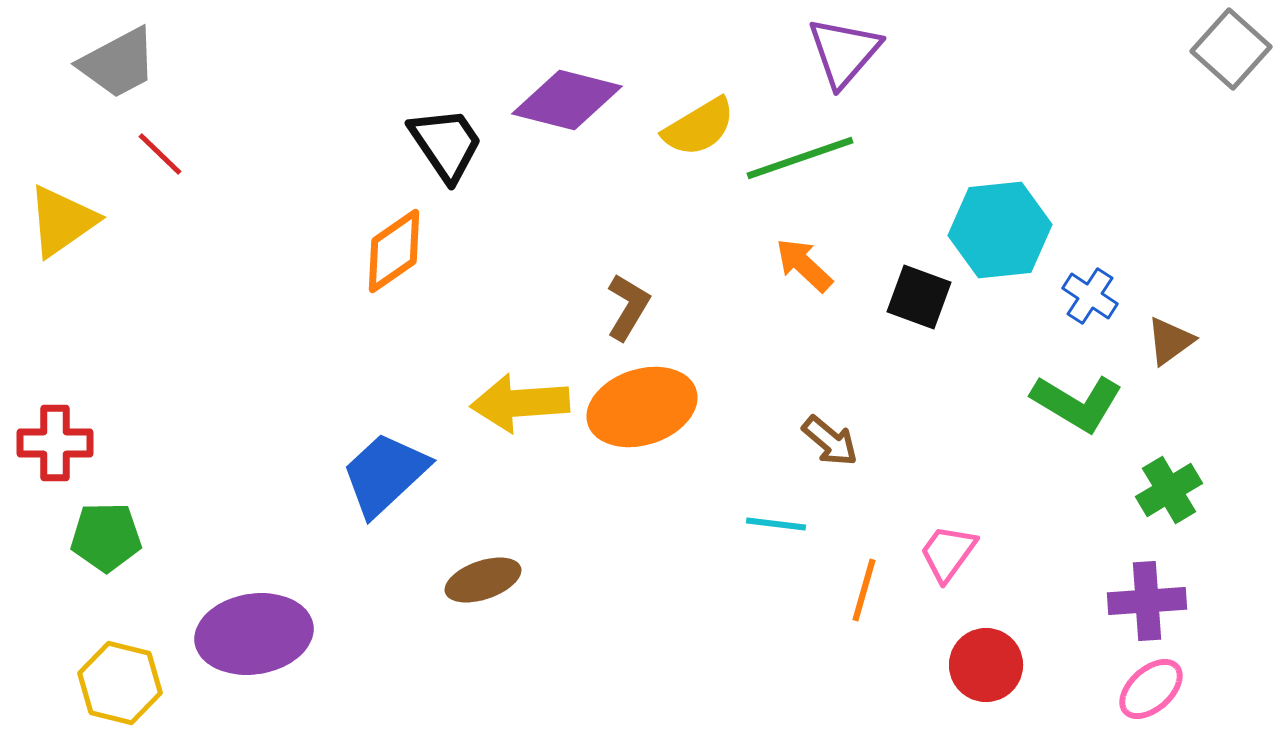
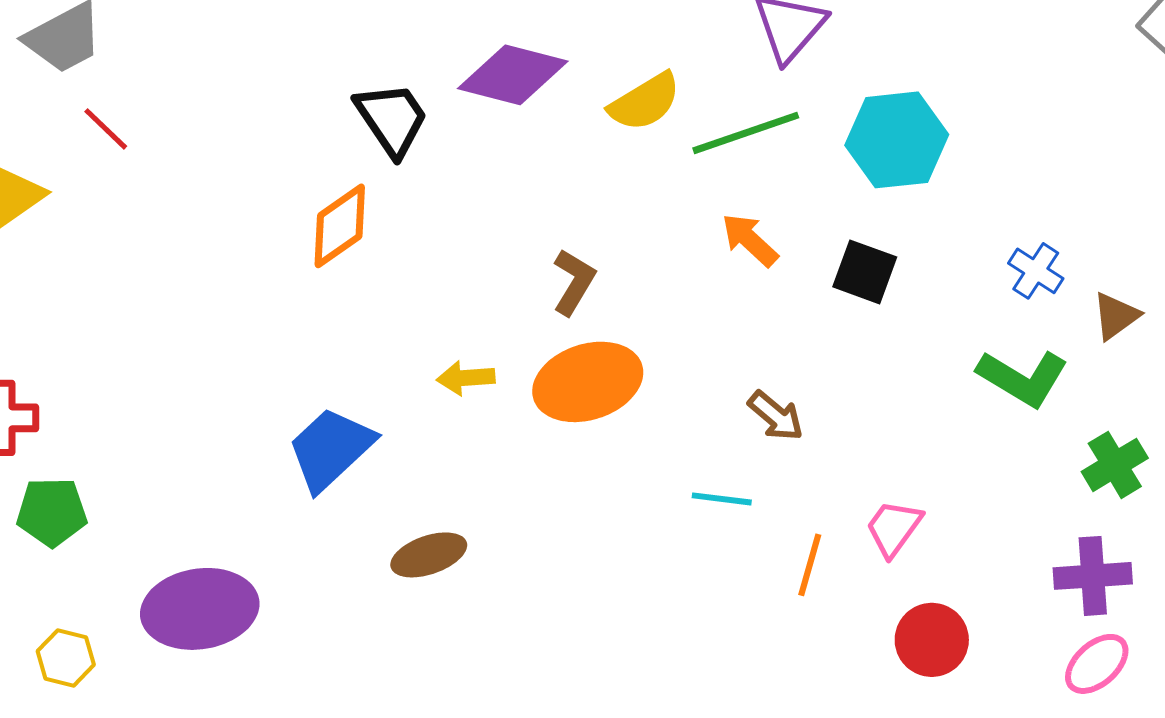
cyan hexagon: (1000, 230) -> (897, 140), moved
yellow arrow: (520, 403) -> (466, 378), size x0.6
yellow hexagon: (120, 683) -> (66, 658), size x0.7

